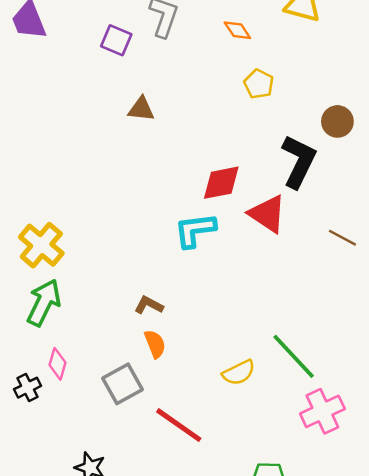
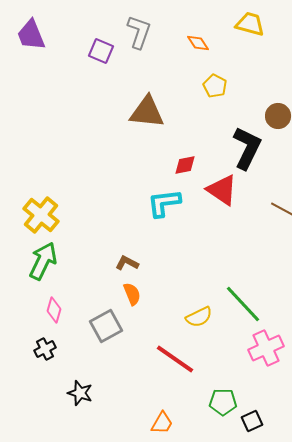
brown triangle: (141, 109) -> (147, 112), moved, size x1.6
red diamond: (221, 183) -> (185, 165), size x0.7
black cross: (28, 388) -> (45, 349), moved
red line: (179, 425) -> (175, 359), moved

